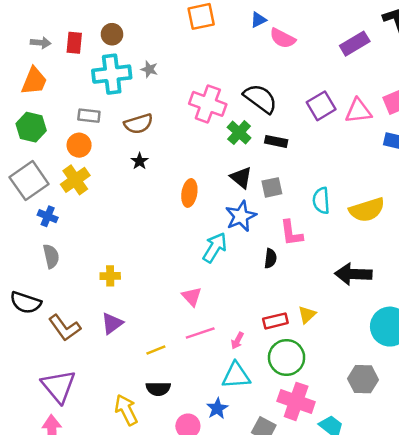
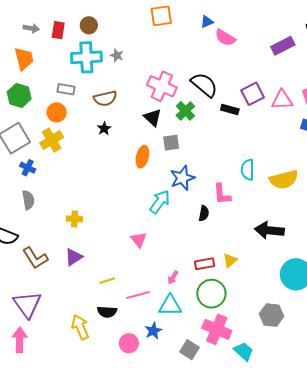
orange trapezoid: (34, 81) -> (24, 59), turned -40
black rectangle: (276, 141) -> (230, 110), moved
black triangle: (241, 178) -> (153, 118), moved
gray square: (272, 187) -> (171, 143), moved
pink line: (200, 333) -> (138, 295), moved

